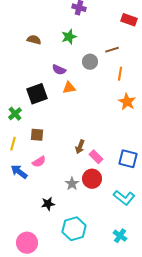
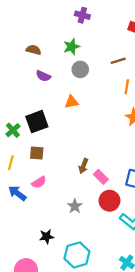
gray circle: (90, 62) -> (80, 69), moved
purple semicircle: (59, 70) -> (43, 76), moved
black square: (37, 94) -> (37, 122), moved
red circle: (92, 179) -> (109, 201), moved
black star: (48, 204) -> (47, 237), moved

